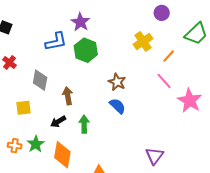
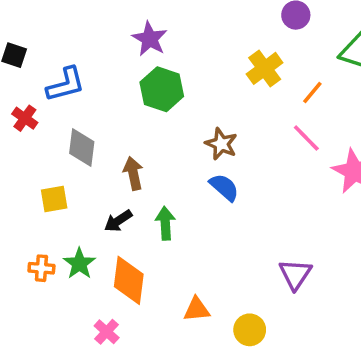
blue L-shape: (56, 42) -> (66, 85), moved

